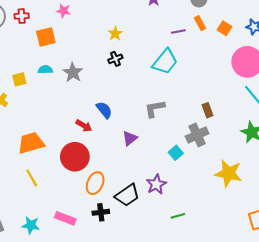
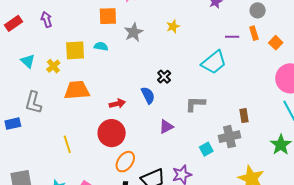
black cross: (115, 59) -> (164, 77), moved, turned -32
gray star: (73, 73) -> (134, 32), moved
yellow square: (19, 79) -> (75, 50), size x1.5
red arrow: (84, 126) -> (117, 104), moved, turned -56
orange trapezoid: (31, 143) -> (77, 90), moved

